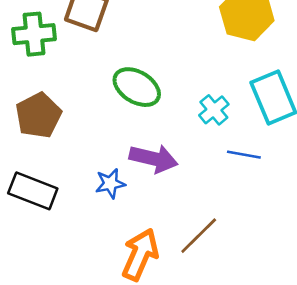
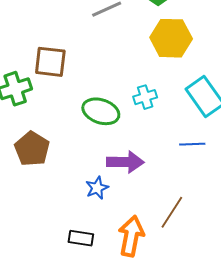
cyan cross: (214, 110) -> (145, 97), moved, turned 35
black rectangle: (33, 191) -> (81, 238), moved, size x0.7

